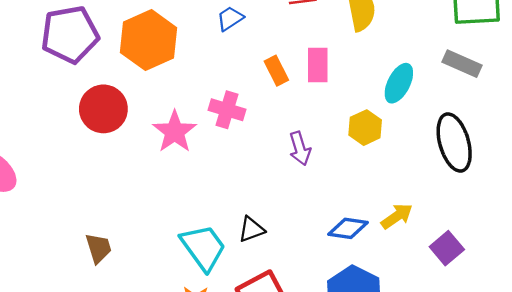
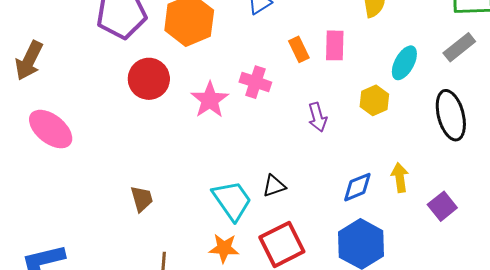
gray rectangle: (462, 64) -> (459, 47), turned -64
yellow arrow: (397, 216) -> (400, 178), turned -64
blue diamond: (348, 228) -> (357, 187), turned -32

